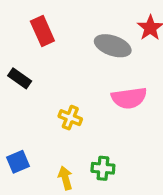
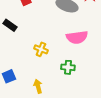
green cross: (103, 168) -> (68, 67), moved

